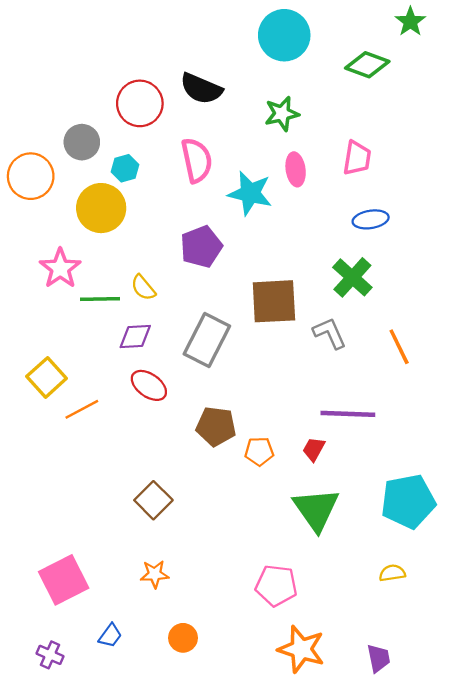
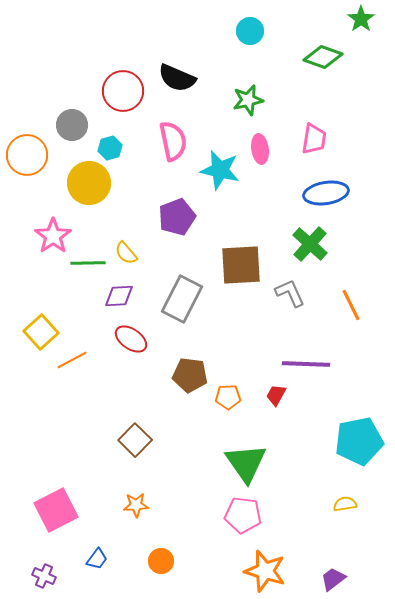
cyan circle: (284, 35) -> (250, 31), size x0.6
blue ellipse: (371, 219) -> (326, 193), size x1.4
green triangle: (316, 509) -> (246, 463), moved
purple trapezoid: (379, 658) -> (333, 579), turned -116

